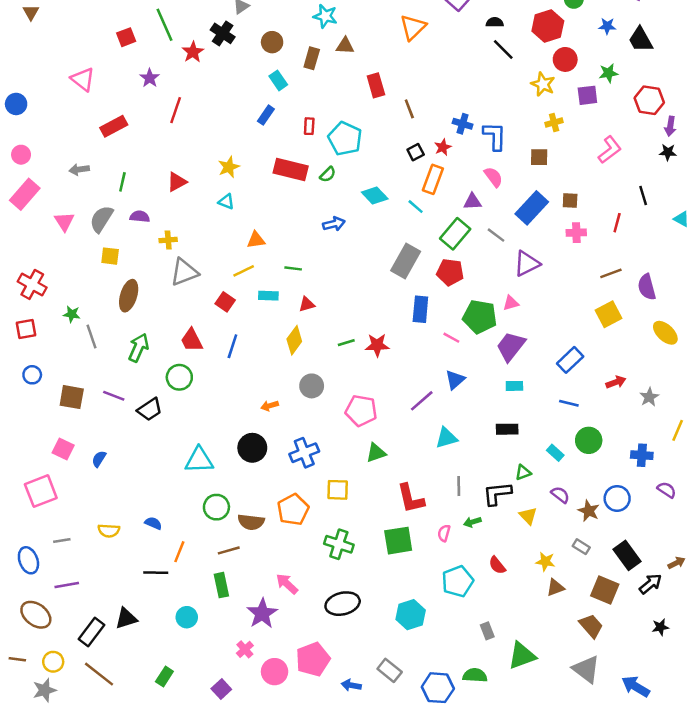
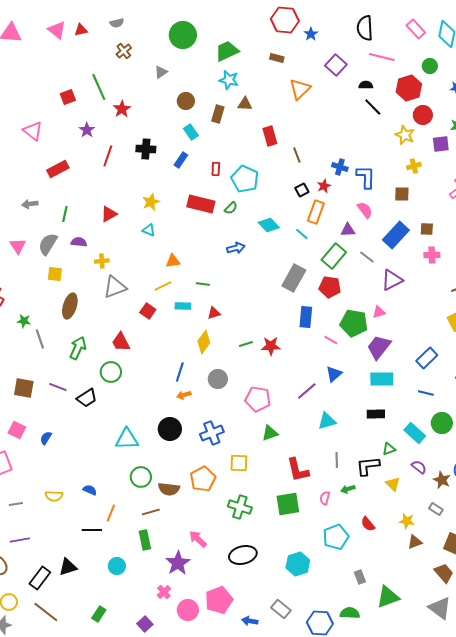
black cross: (223, 33) -> (146, 149), moved, turned -30
blue line: (232, 346) -> (180, 372), moved
cyan rectangle: (514, 386) -> (382, 379), size x1.6
cyan rectangle: (555, 453) -> (415, 433), size x1.5

